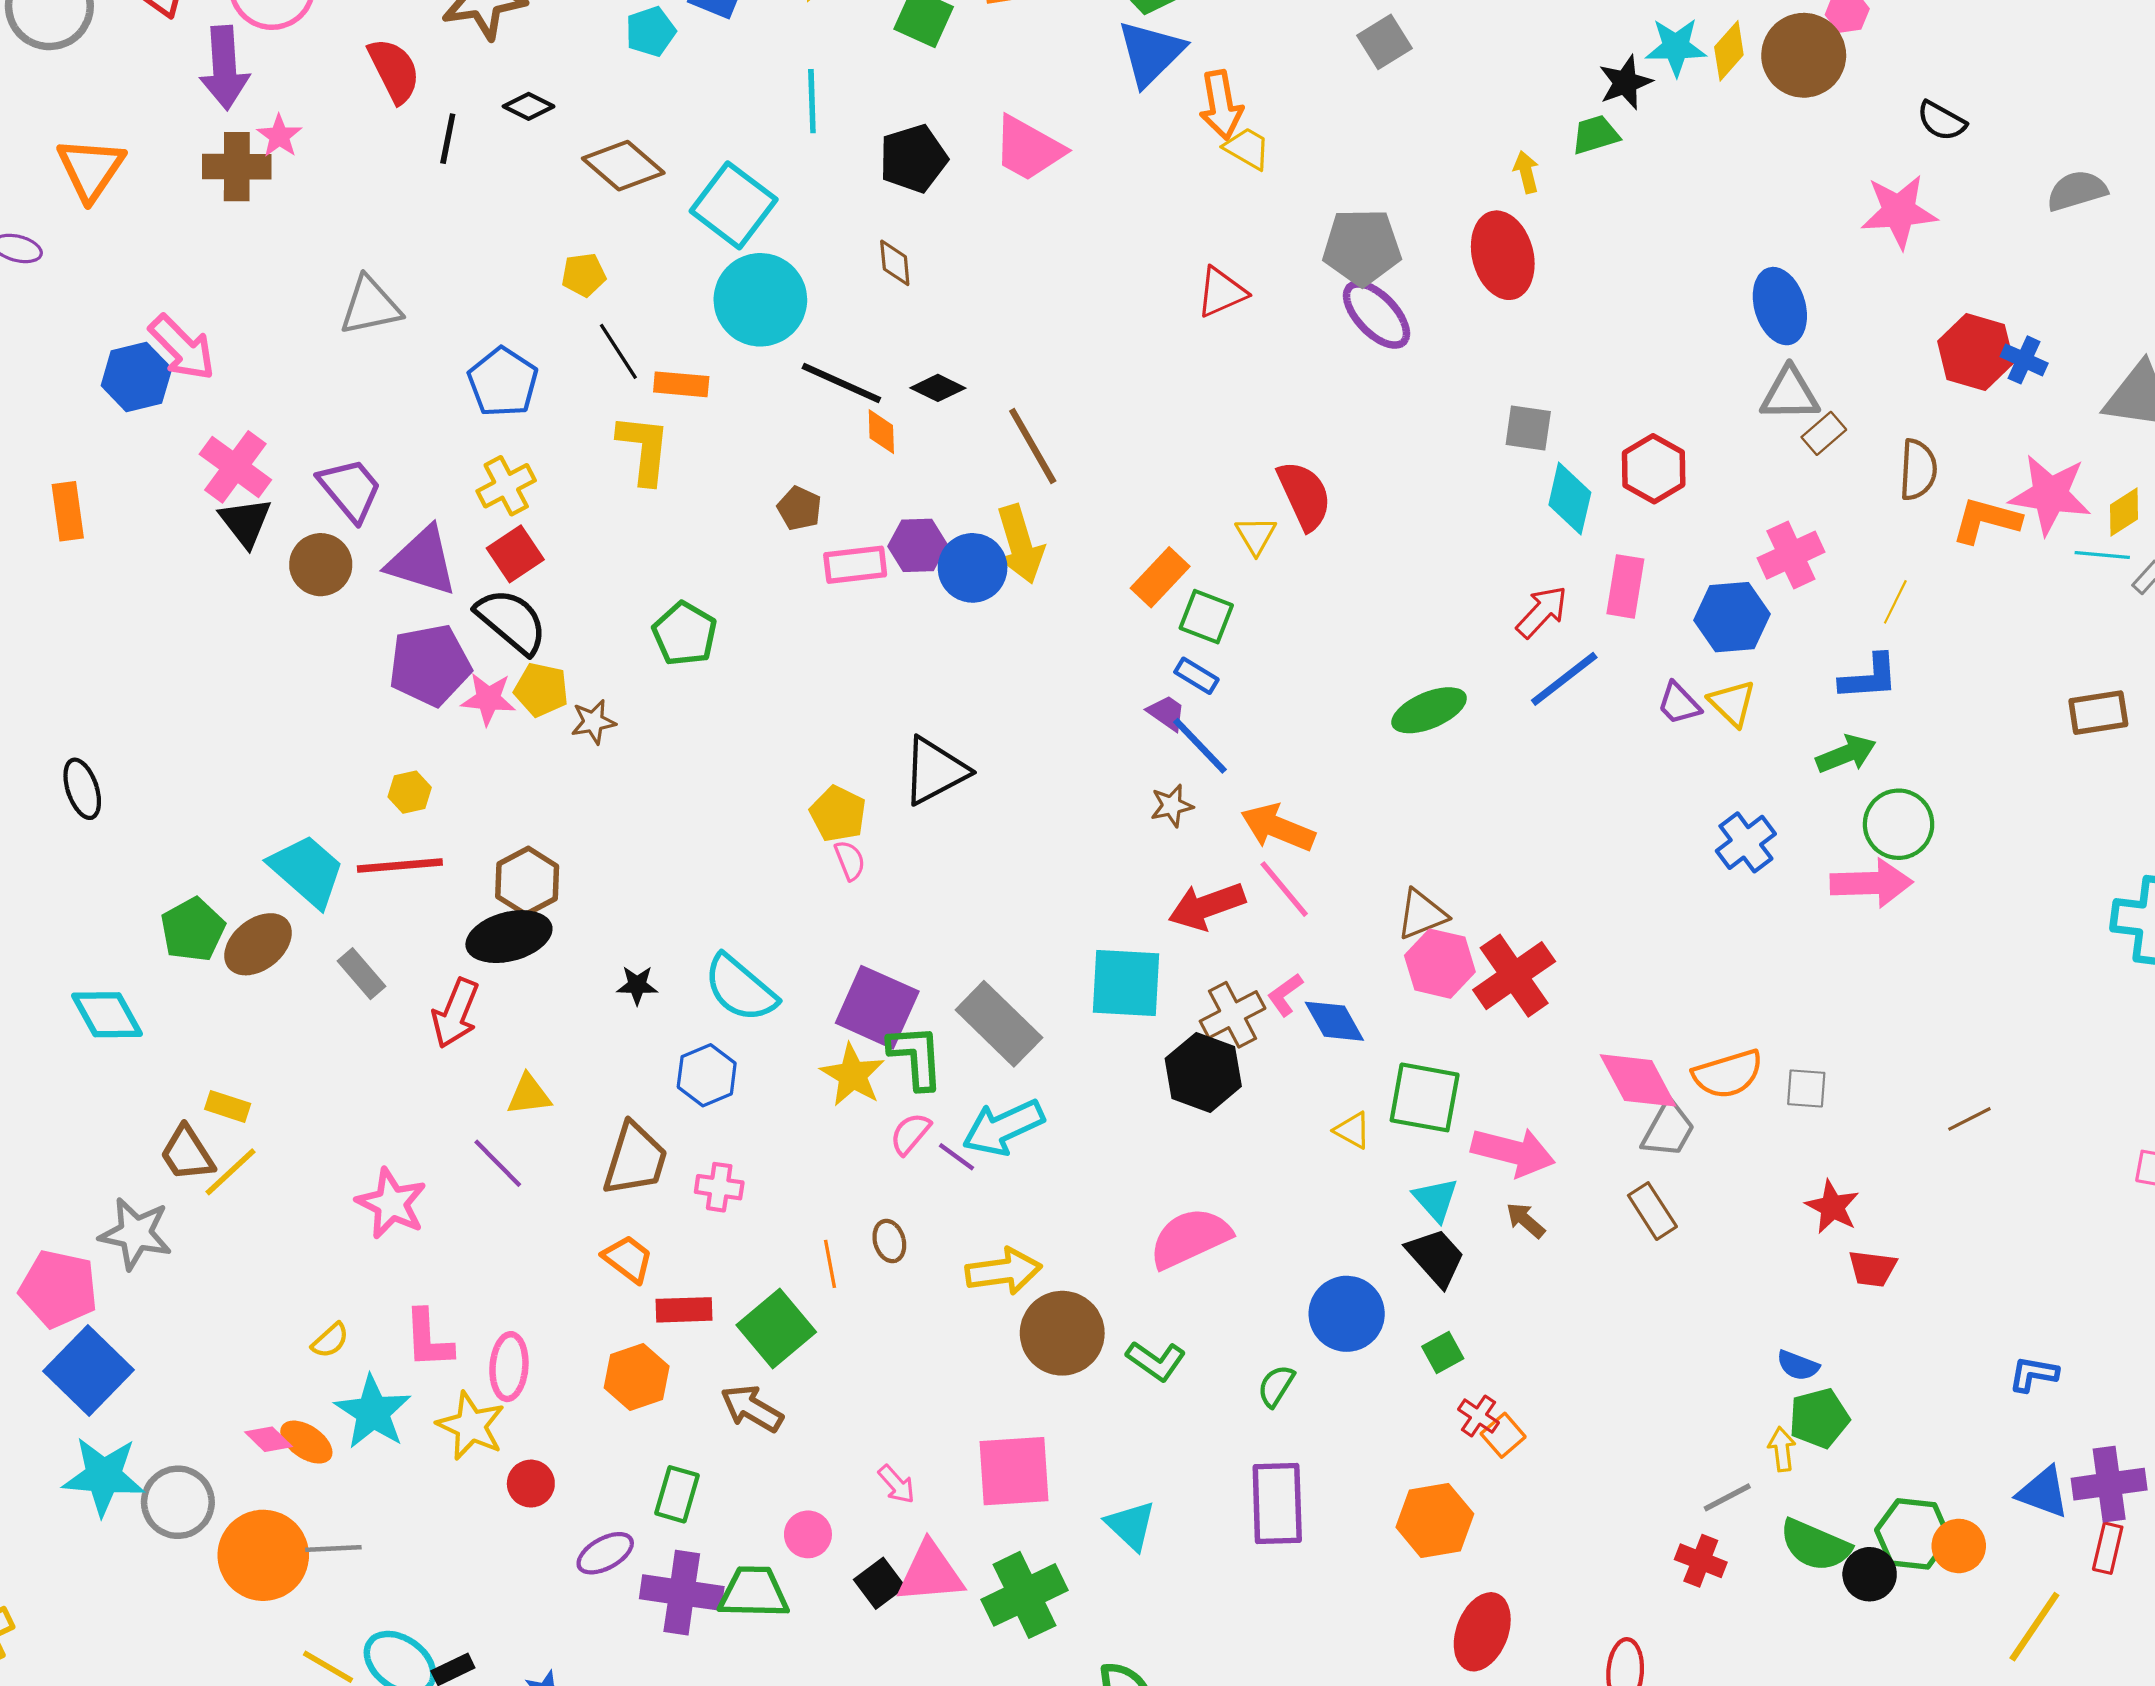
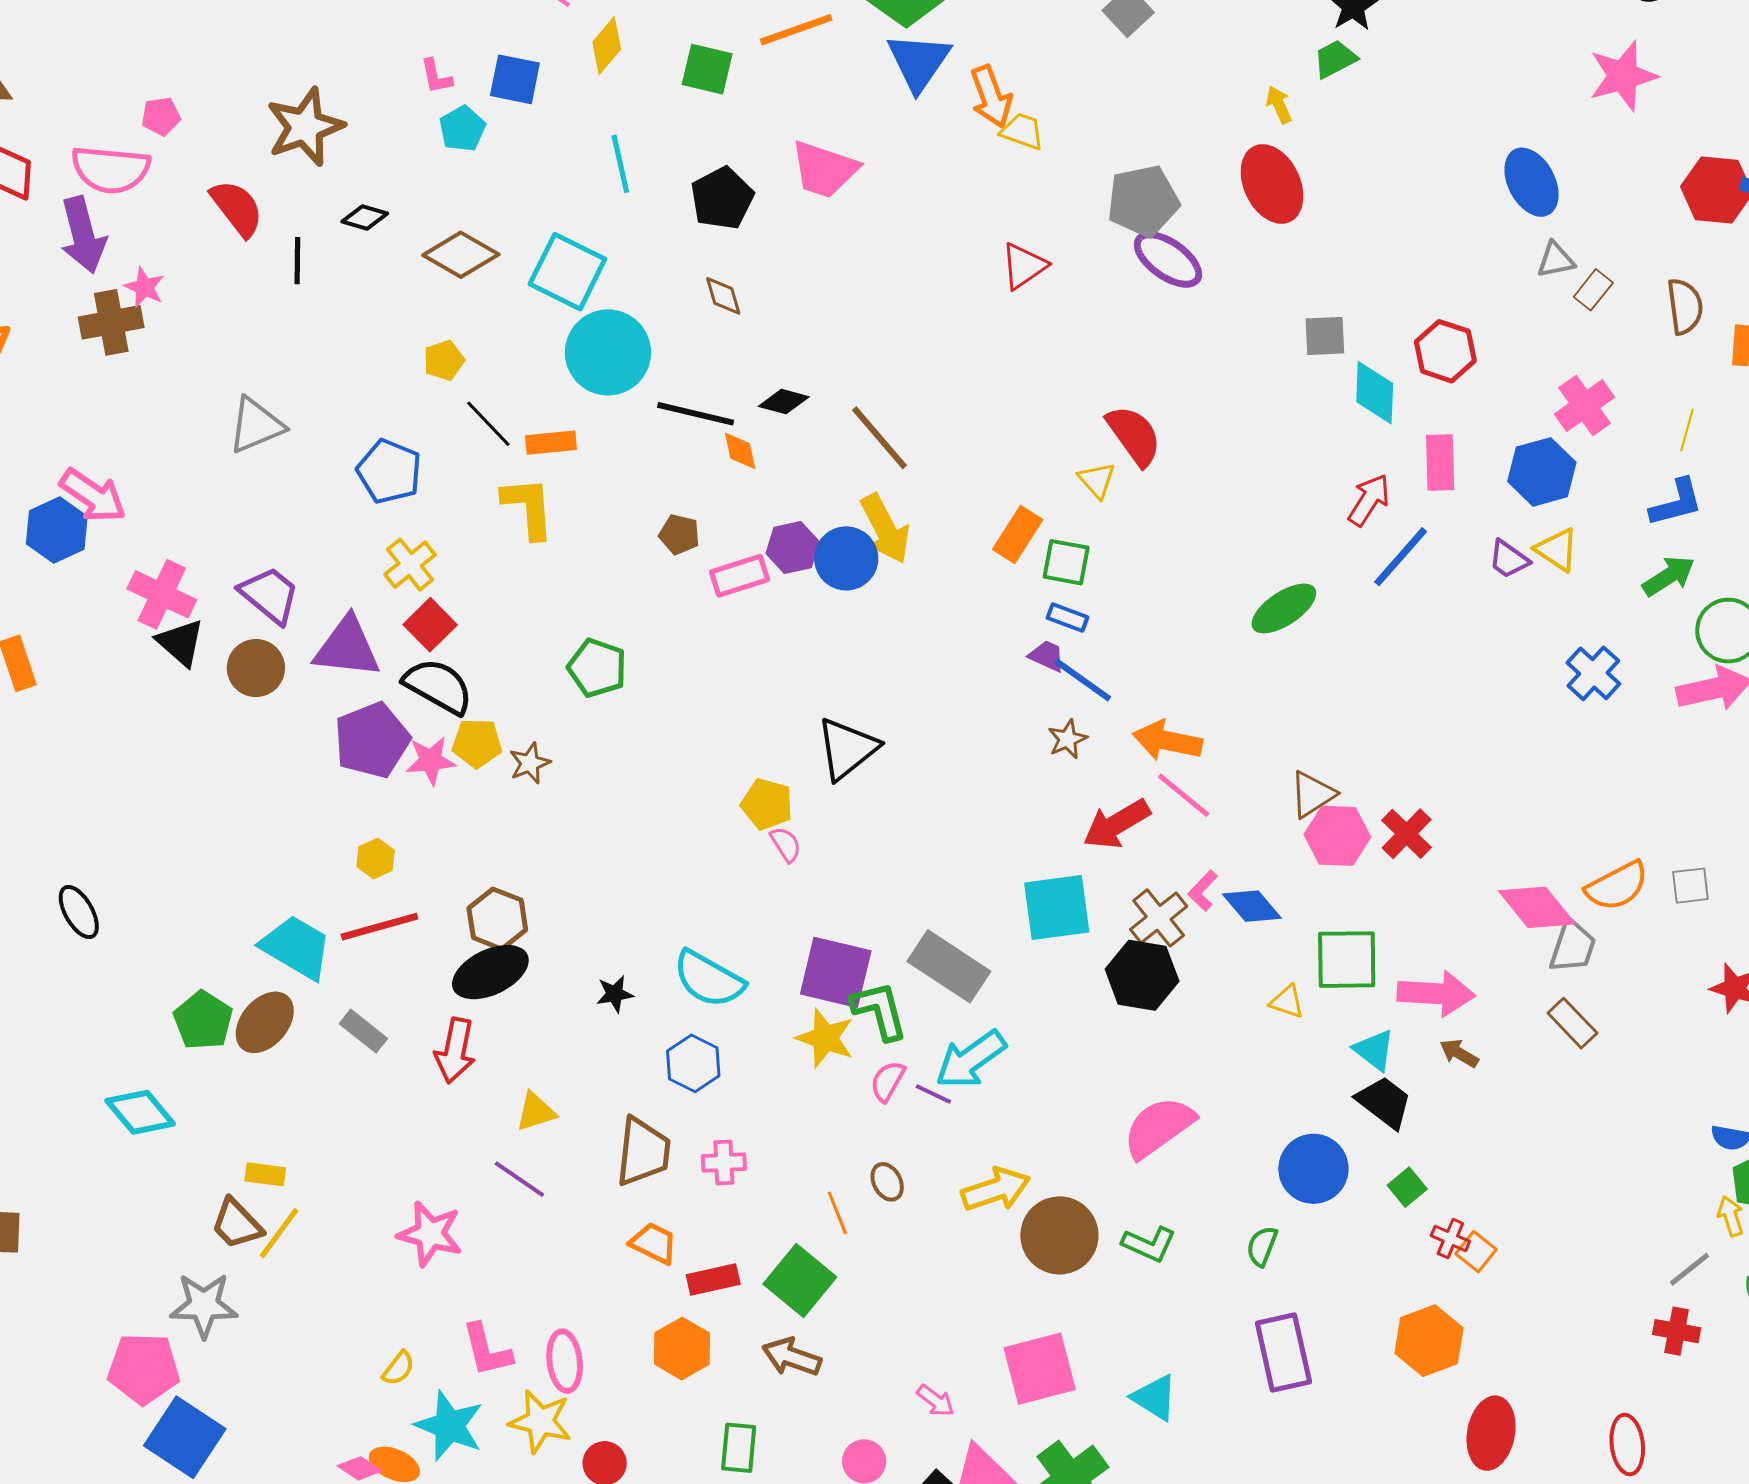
gray triangle: (1790, 394) -> (1556, 260), size x0.7
red cross: (1514, 976) -> (1407, 834), size x0.7

